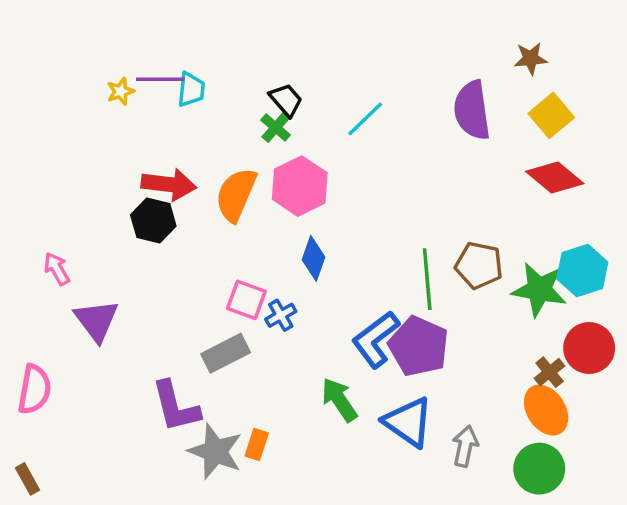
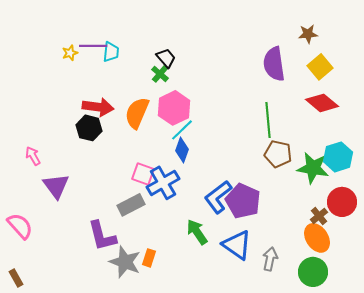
cyan line: (365, 119) -> (182, 130), moved
green line: (427, 279) -> (268, 120), moved
blue cross: (281, 315) -> (163, 183), size x1.8
pink semicircle: (34, 389) -> (20, 226), turned -52

